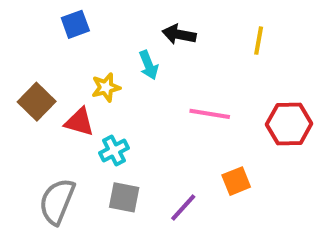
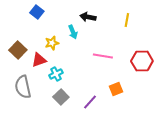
blue square: (75, 24) -> (37, 12), turned -32
red triangle: (79, 122) -> (39, 60), turned -35
gray square: (124, 197) -> (61, 97), turned 35
gray semicircle: (57, 201) -> (23, 87), moved, turned -35

